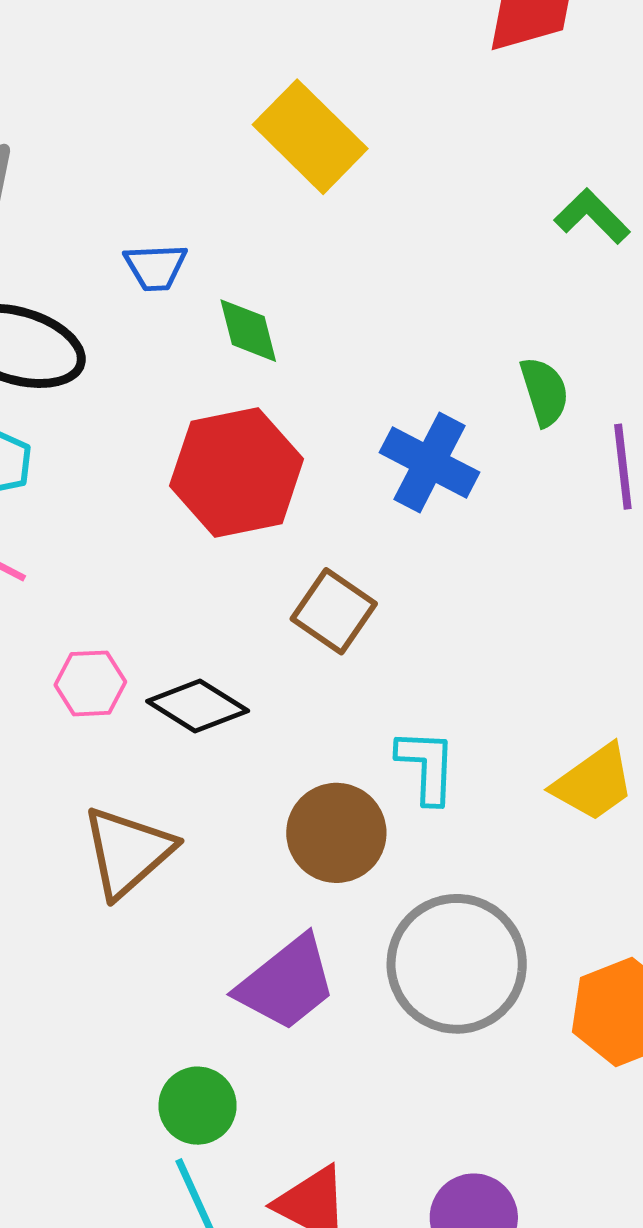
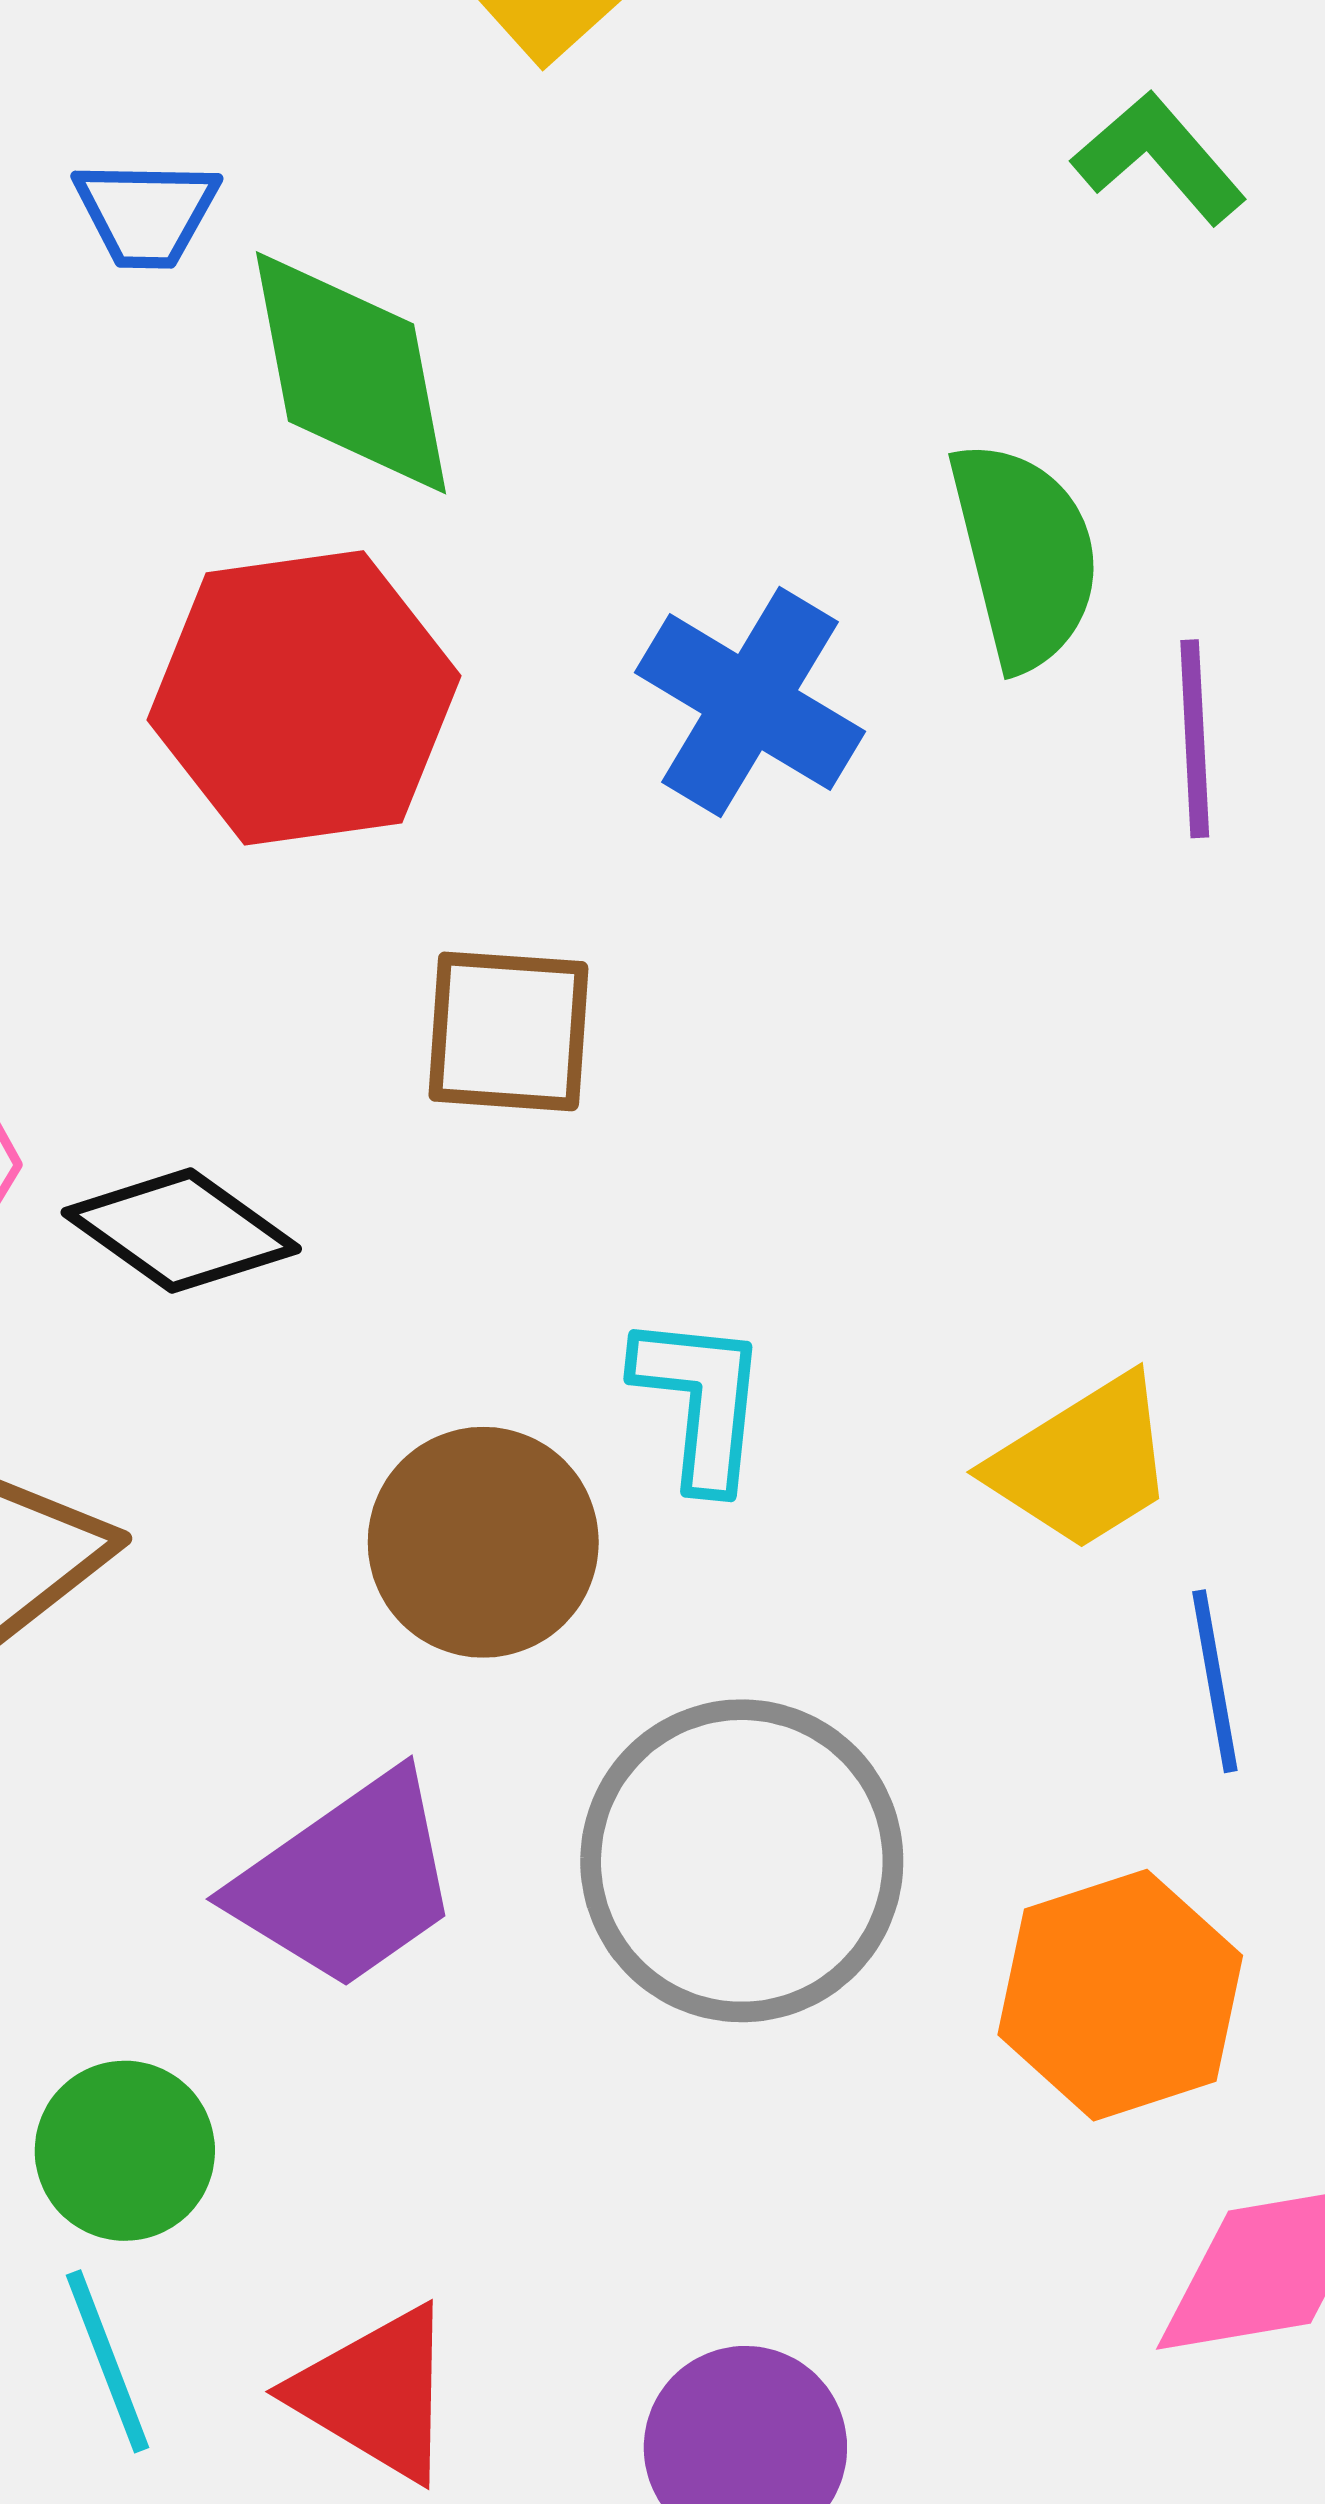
green diamond: (248, 331) -> (351, 373), size x1.6
green semicircle: (544, 392) -> (1025, 555), size x1.4
brown square: (334, 611) -> (508, 1031), turned -34

